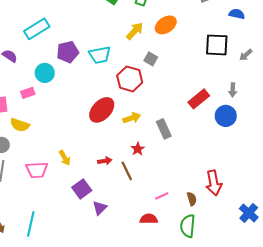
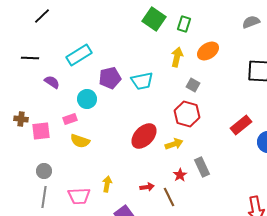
yellow arrow: (135, 31) -> (177, 57), turned -30
red hexagon: (130, 79) -> (187, 114), moved
yellow semicircle: (20, 125) -> (80, 141), moved
gray rectangle: (164, 129) -> (202, 167), moved
yellow arrow: (65, 158) -> (107, 184), turned -140

